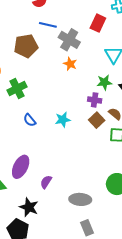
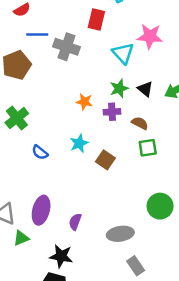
orange star: (70, 64) -> (84, 102), moved
brown square: (97, 120) -> (105, 160), moved

